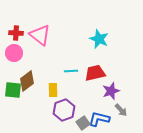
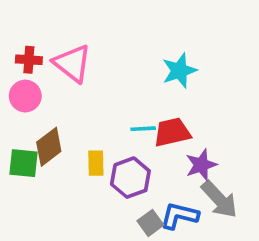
cyan star: (99, 39) -> (179, 71), turned 30
cyan line: (71, 71) -> (143, 129), moved
purple hexagon: (64, 110) -> (130, 178), moved
gray arrow: (121, 110) -> (219, 199), size x1.6

